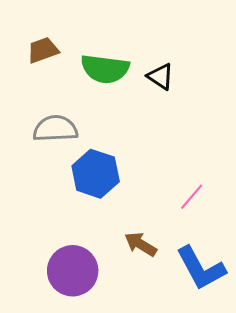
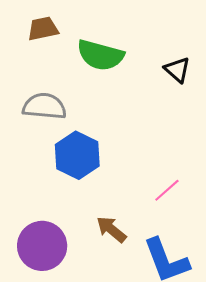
black triangle: (161, 77) -> (177, 70), moved

